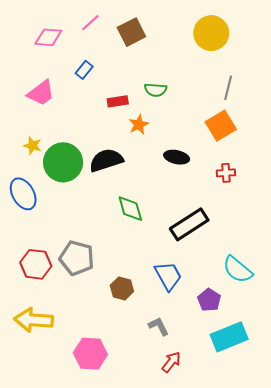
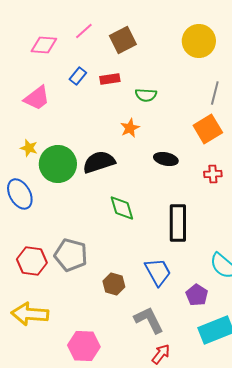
red rectangle: (118, 101) -> (110, 79), moved
black rectangle: (189, 224) -> (178, 223), turned -57
gray L-shape: (159, 326) -> (149, 320), size x1.5

